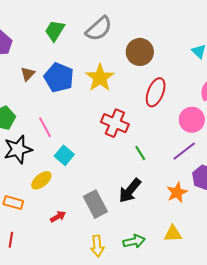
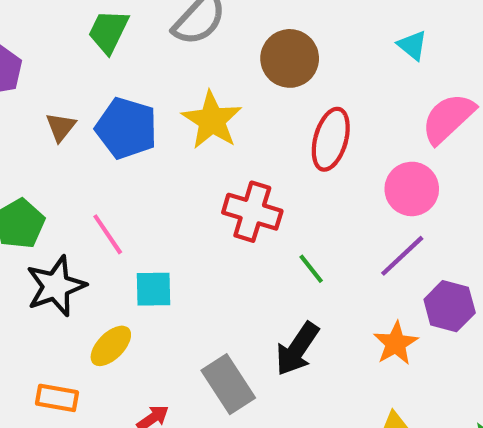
cyan square: (64, 155) -> (153, 289), turned -36

